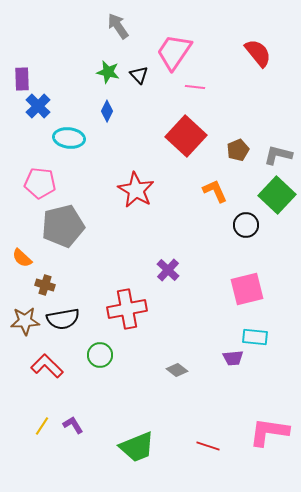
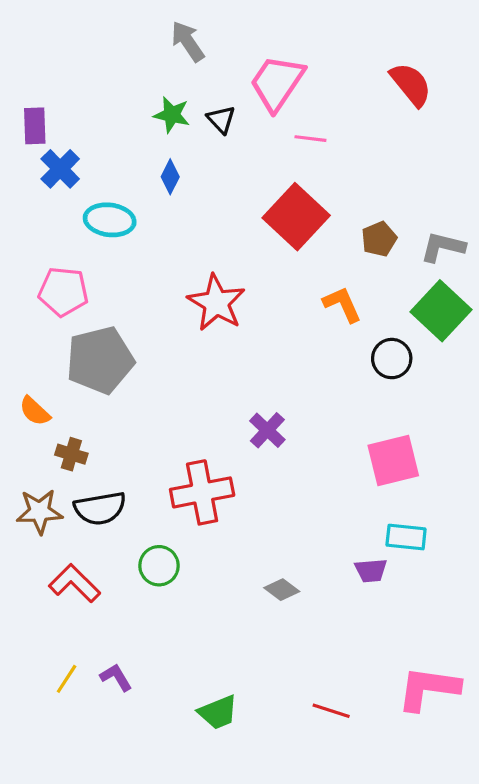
green trapezoid: (137, 447) -> (218, 712), size x0.7

